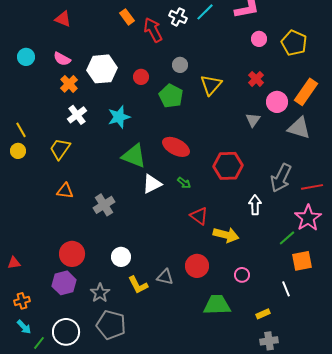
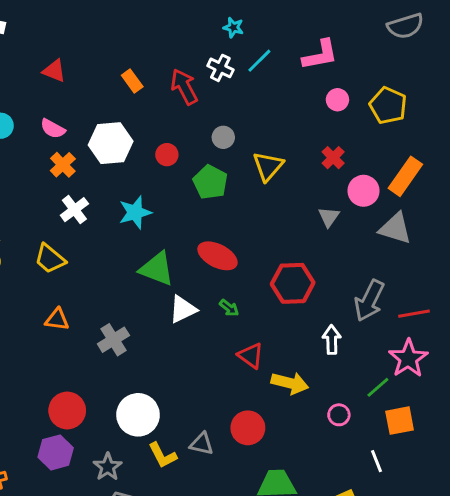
orange rectangle: (127, 17) -> (132, 81), moved
yellow trapezoid: (60, 149) -> (50, 259), turned -85
white circle: (121, 257) -> (138, 415), size x1.5
pink circle: (242, 275) -> (339, 415), moved

